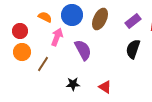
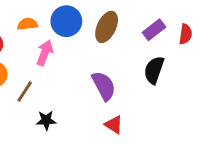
orange semicircle: (45, 17) -> (28, 24), turned -32
purple semicircle: (83, 50) -> (104, 86), moved
black star: (73, 84) -> (46, 120), moved

